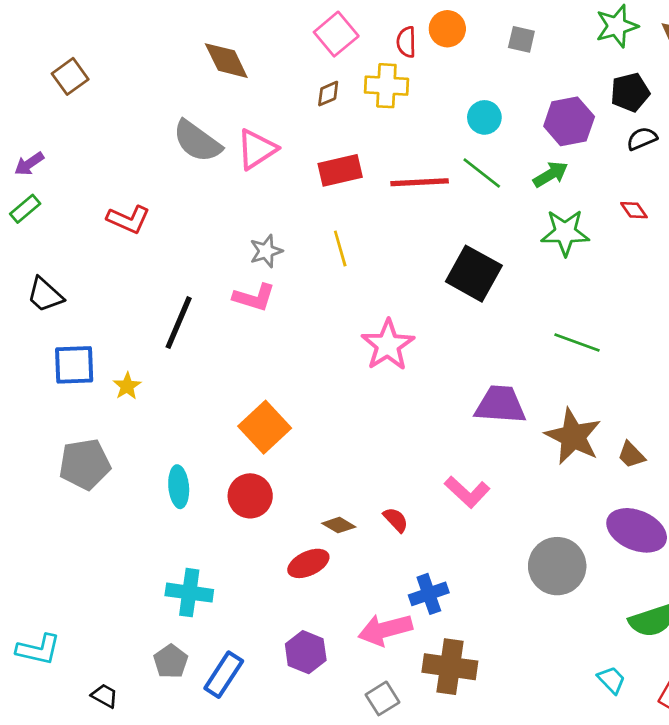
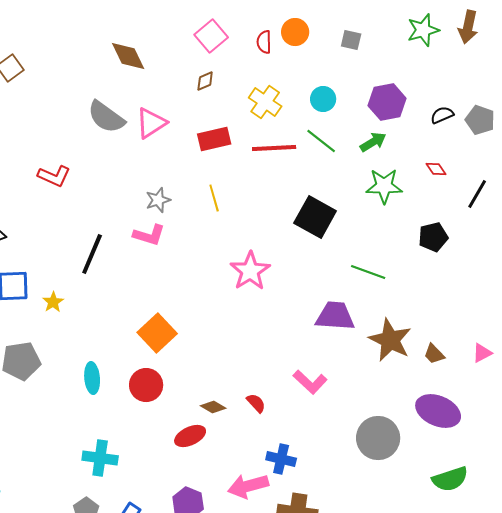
yellow cross: (386, 86) -> (265, 102), moved, turned 32
black pentagon: (630, 92) -> (433, 237), moved
green line: (577, 342) -> (368, 272), moved
blue cross: (429, 594) -> (281, 459), turned 32

